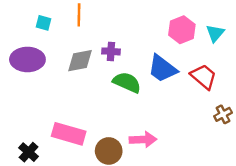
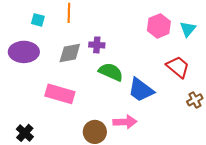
blue trapezoid: (162, 69) -> (141, 90), moved
pink rectangle: (69, 134) -> (60, 94), moved

